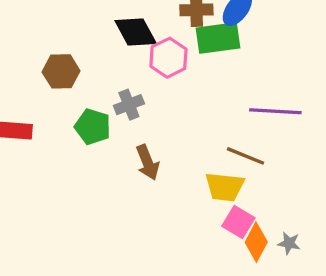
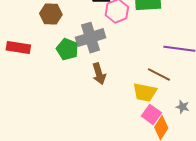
gray cross: (129, 105) -> (90, 38), size x1.6
gray star: (289, 243) -> (183, 107), moved

